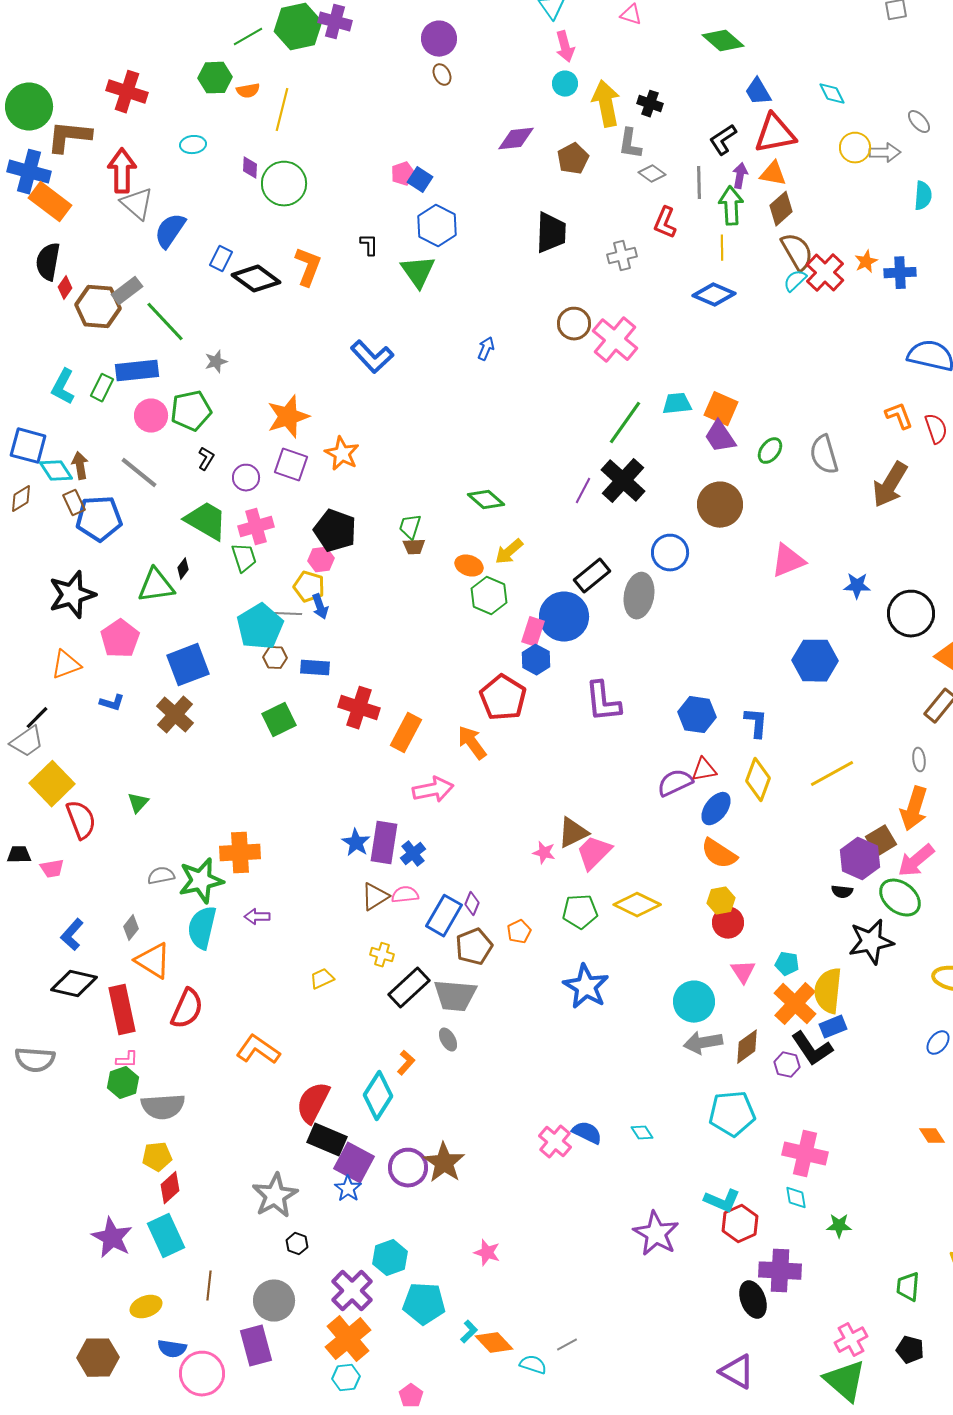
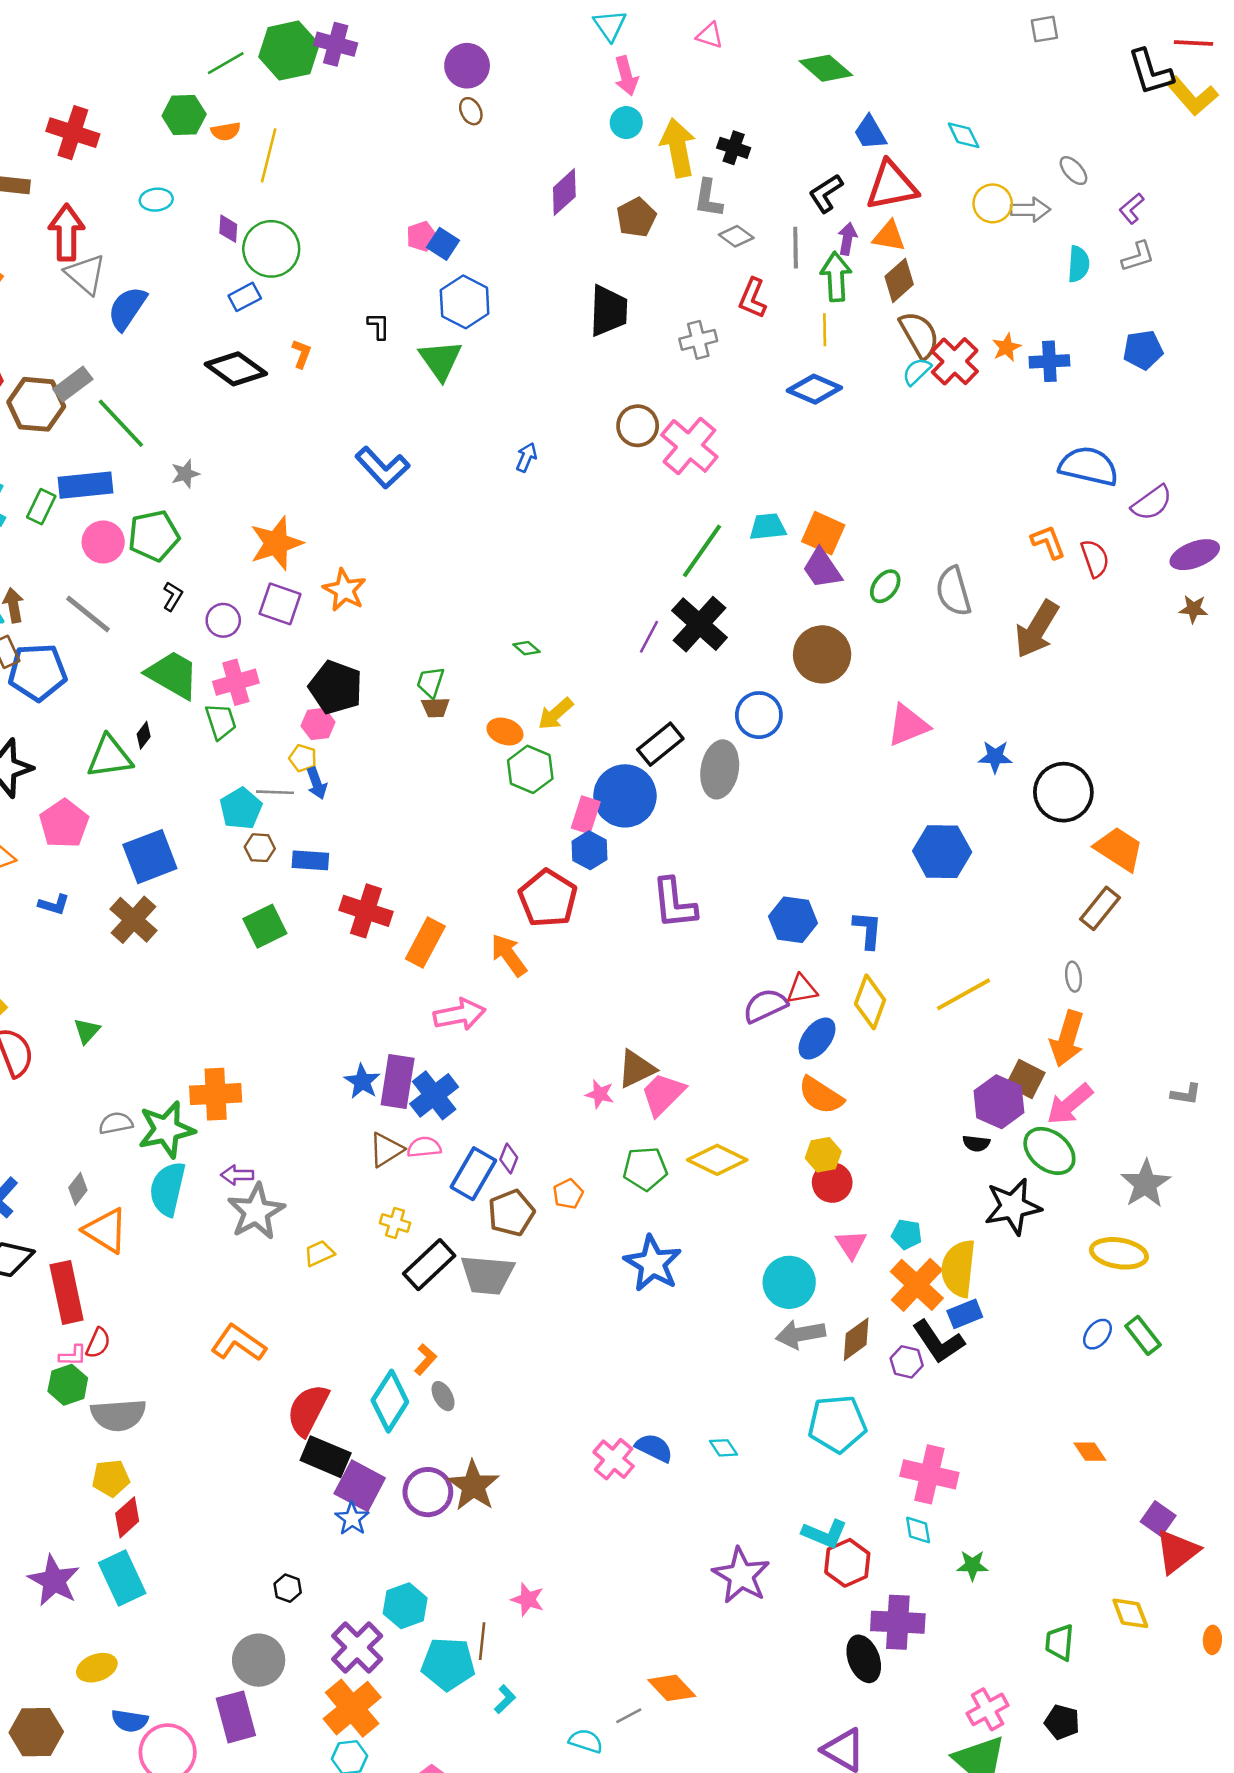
purple diamond: (516, 139) -> (564, 192), turned -36
blue rectangle: (221, 259) -> (245, 297), moved, turned 35
orange L-shape: (308, 267) -> (302, 354), size x0.6
green diamond: (486, 500) -> (526, 648), size x0.6
yellow pentagon: (309, 587) -> (303, 758), size x0.7
cyan pentagon: (260, 627) -> (241, 809), size x0.7
brown square: (881, 841) -> (1025, 1079), turned -32
blue cross: (413, 854) -> (434, 1095), size x1.5
red semicircle: (187, 1009) -> (98, 1343), moved, size x0.6
gray ellipse: (448, 1040) -> (443, 1396), moved
gray star: (275, 1196) -> (256, 1212), moved
brown line: (209, 1286) -> (482, 1641), moved
orange diamond: (494, 1343) -> (672, 1688), moved

